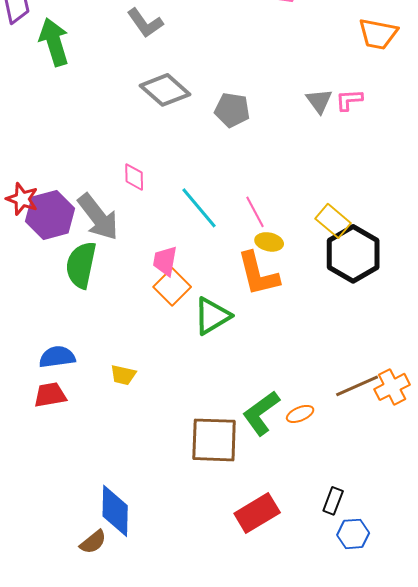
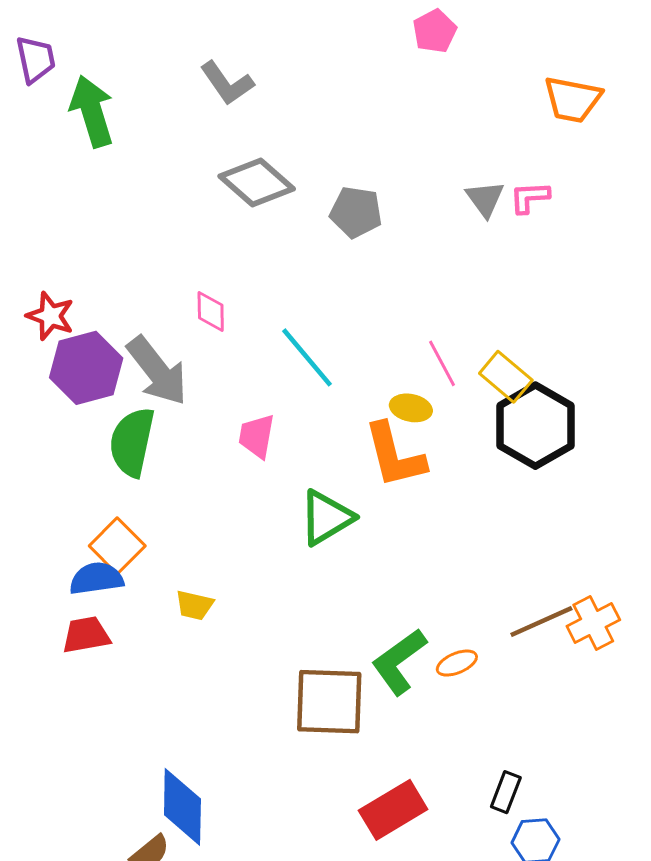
red star: (22, 199) -> (50, 316), moved
pink line: (255, 212) -> (442, 363), moved
orange square: (172, 287) -> (117, 546), moved

